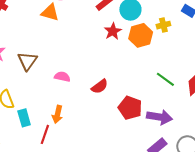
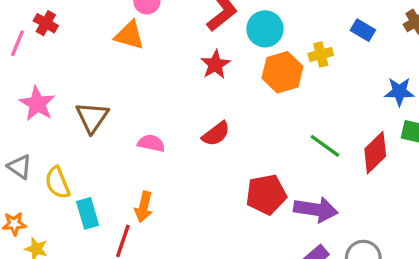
red star: (113, 31) -> (215, 65), moved
red semicircle: (100, 86) -> (216, 134), moved
red pentagon: (130, 108) -> (266, 194), turned -30

